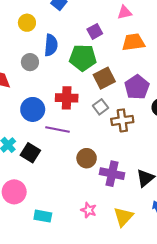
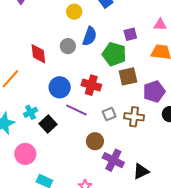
gray square: (100, 107) -> (109, 114), moved

